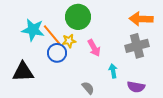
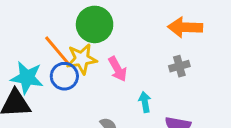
cyan star: (33, 30) -> (27, 78), moved
yellow star: (69, 41) -> (82, 59), size x1.5
gray cross: (137, 46) -> (179, 66), size x0.6

